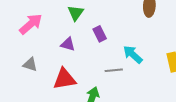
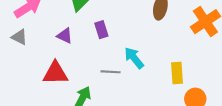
gray triangle: (30, 65) -> (19, 37), moved

